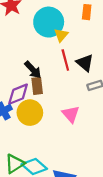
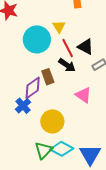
cyan circle: (49, 22) -> (37, 39), moved
black arrow: (33, 70) -> (67, 65), moved
yellow circle: (30, 113) -> (52, 121), moved

